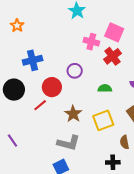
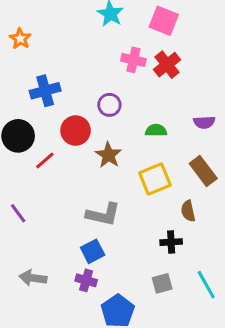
pink square: (114, 32) -> (164, 21), moved
red cross: (112, 56) -> (167, 65), moved
red line: (40, 105) -> (45, 161), moved
brown star: (73, 114) -> (108, 155), moved

